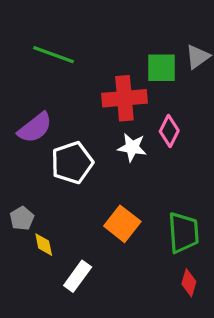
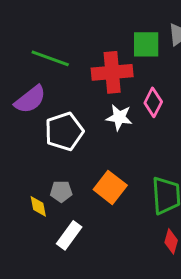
green line: (53, 55) -> (50, 58), moved
gray pentagon: (22, 218) -> (61, 191), moved, turned 30

